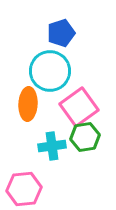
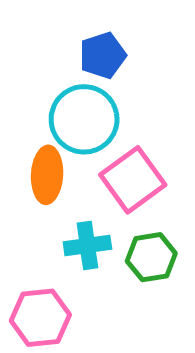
green hexagon: (85, 137) -> (151, 257), moved

